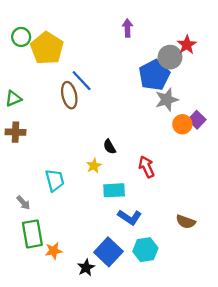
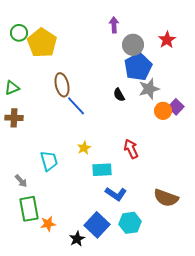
gray circle: (170, 57) -> (133, 45), moved
blue line: (82, 81) -> (76, 106), moved
black semicircle: (110, 147) -> (119, 95), moved
brown semicircle: (186, 222) -> (166, 198), size x1.4

